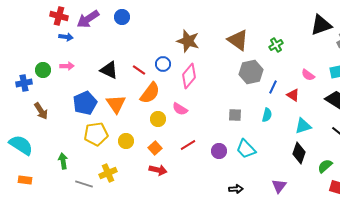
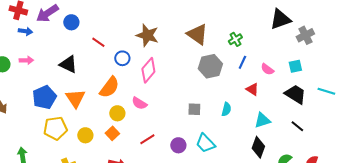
blue circle: (122, 17) -> (71, 22), moved
red line: (139, 70) -> (98, 42), moved
blue line: (273, 87) -> (242, 62), moved
orange square: (155, 148) -> (112, 133), moved

